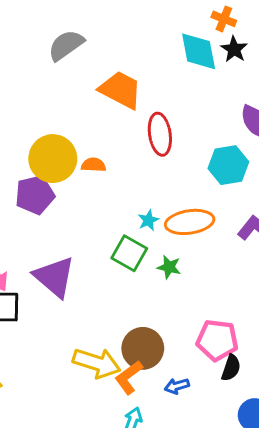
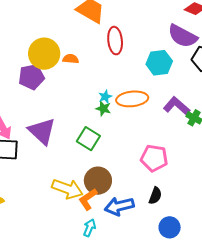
green square: (129, 253) -> (88, 139), moved
green star: (169, 267) -> (103, 109), moved
pink pentagon: (217, 340) -> (154, 158), moved
blue arrow: (177, 386) -> (119, 206), size x1.8

